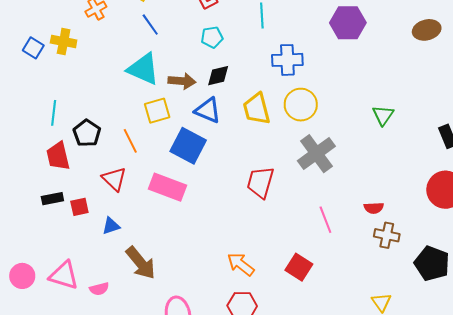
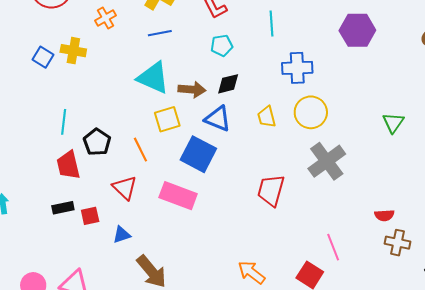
blue line: (150, 25) -> (160, 33), turned -65
yellow trapezoid: (257, 109) -> (267, 117), size x0.7
pink line: (325, 220) -> (333, 247), moved

